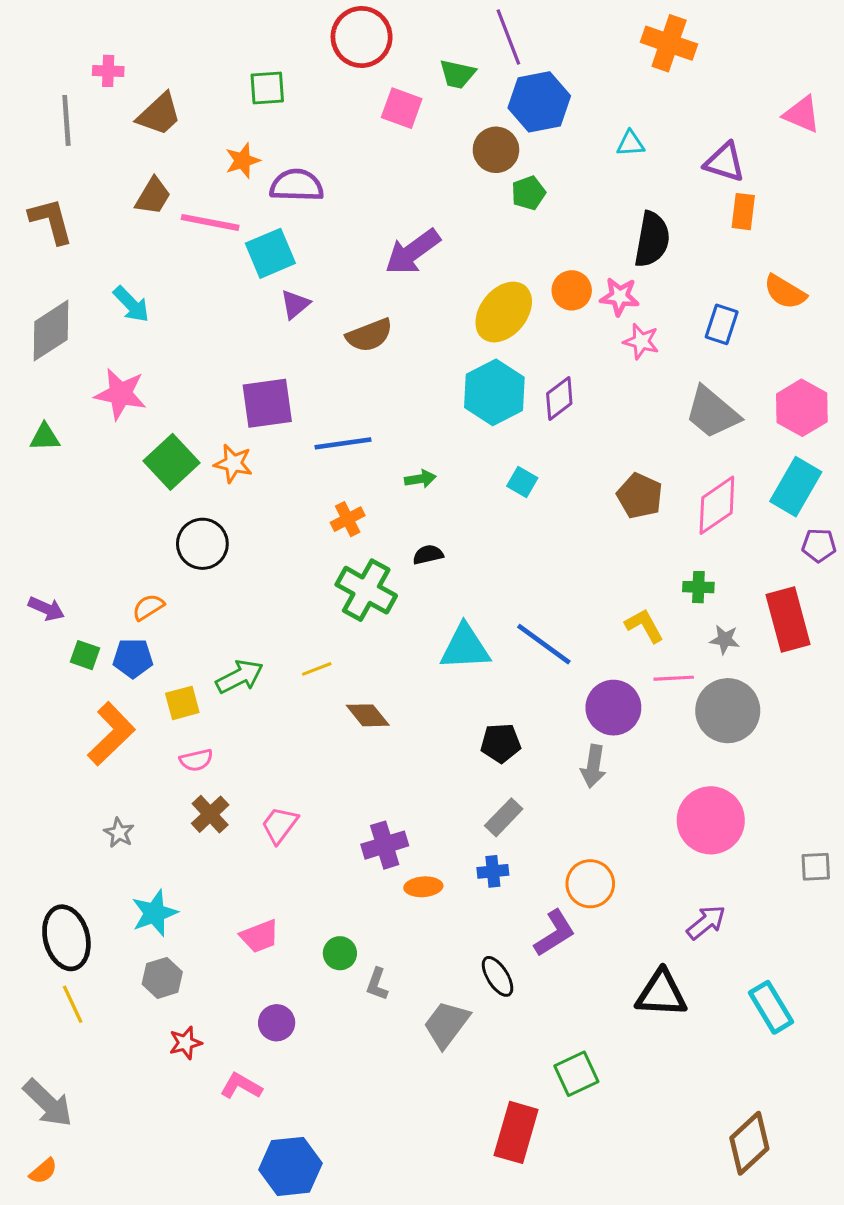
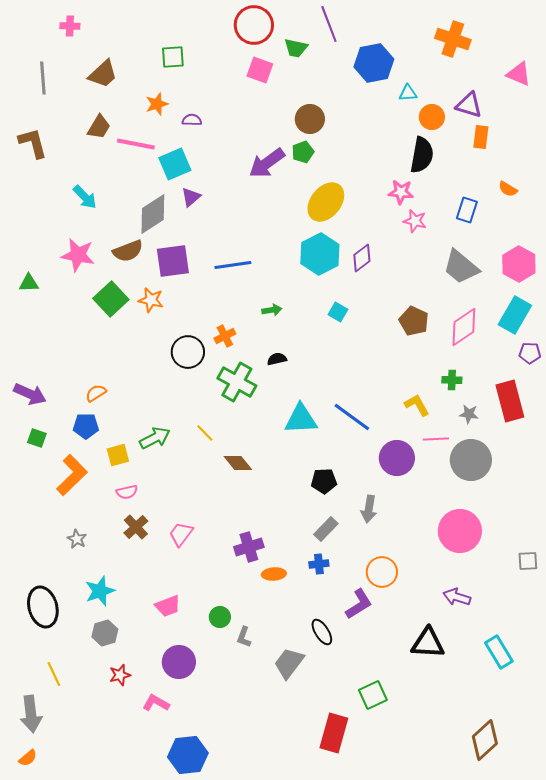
red circle: (362, 37) -> (254, 25), moved
orange cross: (669, 43) -> (453, 39), moved
pink cross: (108, 71) -> (70, 26), moved
blue hexagon: (539, 102) -> (374, 63), moved
brown circle: (496, 150) -> (310, 119), moved
purple semicircle: (297, 185) -> (192, 120), size x0.6
green pentagon: (528, 193) -> (303, 152), moved
orange circle: (572, 290) -> (432, 117), moved
orange semicircle: (785, 292) -> (508, 189), size x0.7
gray diamond: (51, 331) -> (153, 214), moved
brown semicircle: (369, 335) -> (128, 251), moved
blue line: (343, 443) -> (233, 265), moved
black circle: (202, 544) -> (188, 352), moved
purple arrow: (46, 609) -> (30, 394), size x1.4
green square: (85, 655) -> (37, 438), moved
yellow line: (317, 669) -> (205, 433), turned 66
gray arrow: (593, 766) -> (369, 509), moved
purple arrow: (706, 922) -> (457, 597), turned -124
yellow line: (73, 1004) -> (54, 674), moved
purple circle: (277, 1023) -> (179, 662), size x1.4
gray arrow: (48, 1103) -> (31, 714), turned 39

